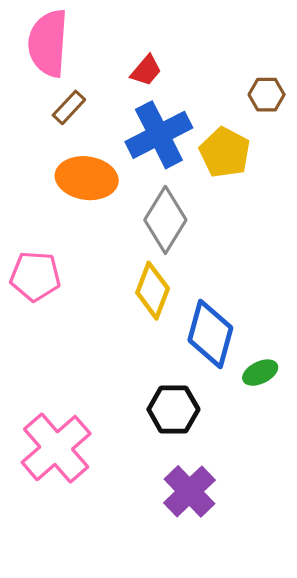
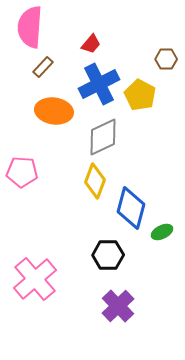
gray diamond: (165, 220) -> (103, 137), turned 33

